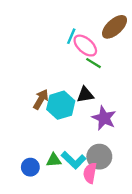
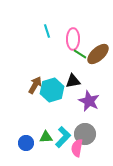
brown ellipse: (115, 27) -> (98, 54), moved
cyan line: (71, 36) -> (47, 31), moved, turned -40
pink ellipse: (85, 46) -> (73, 39), turned 50
cyan L-shape: (74, 160) -> (63, 137), turned -90

